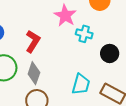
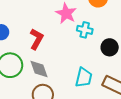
gray diamond: (34, 73) -> (39, 69), turned -35

